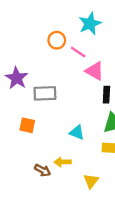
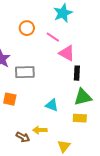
orange circle: (57, 40) -> (27, 28), moved

